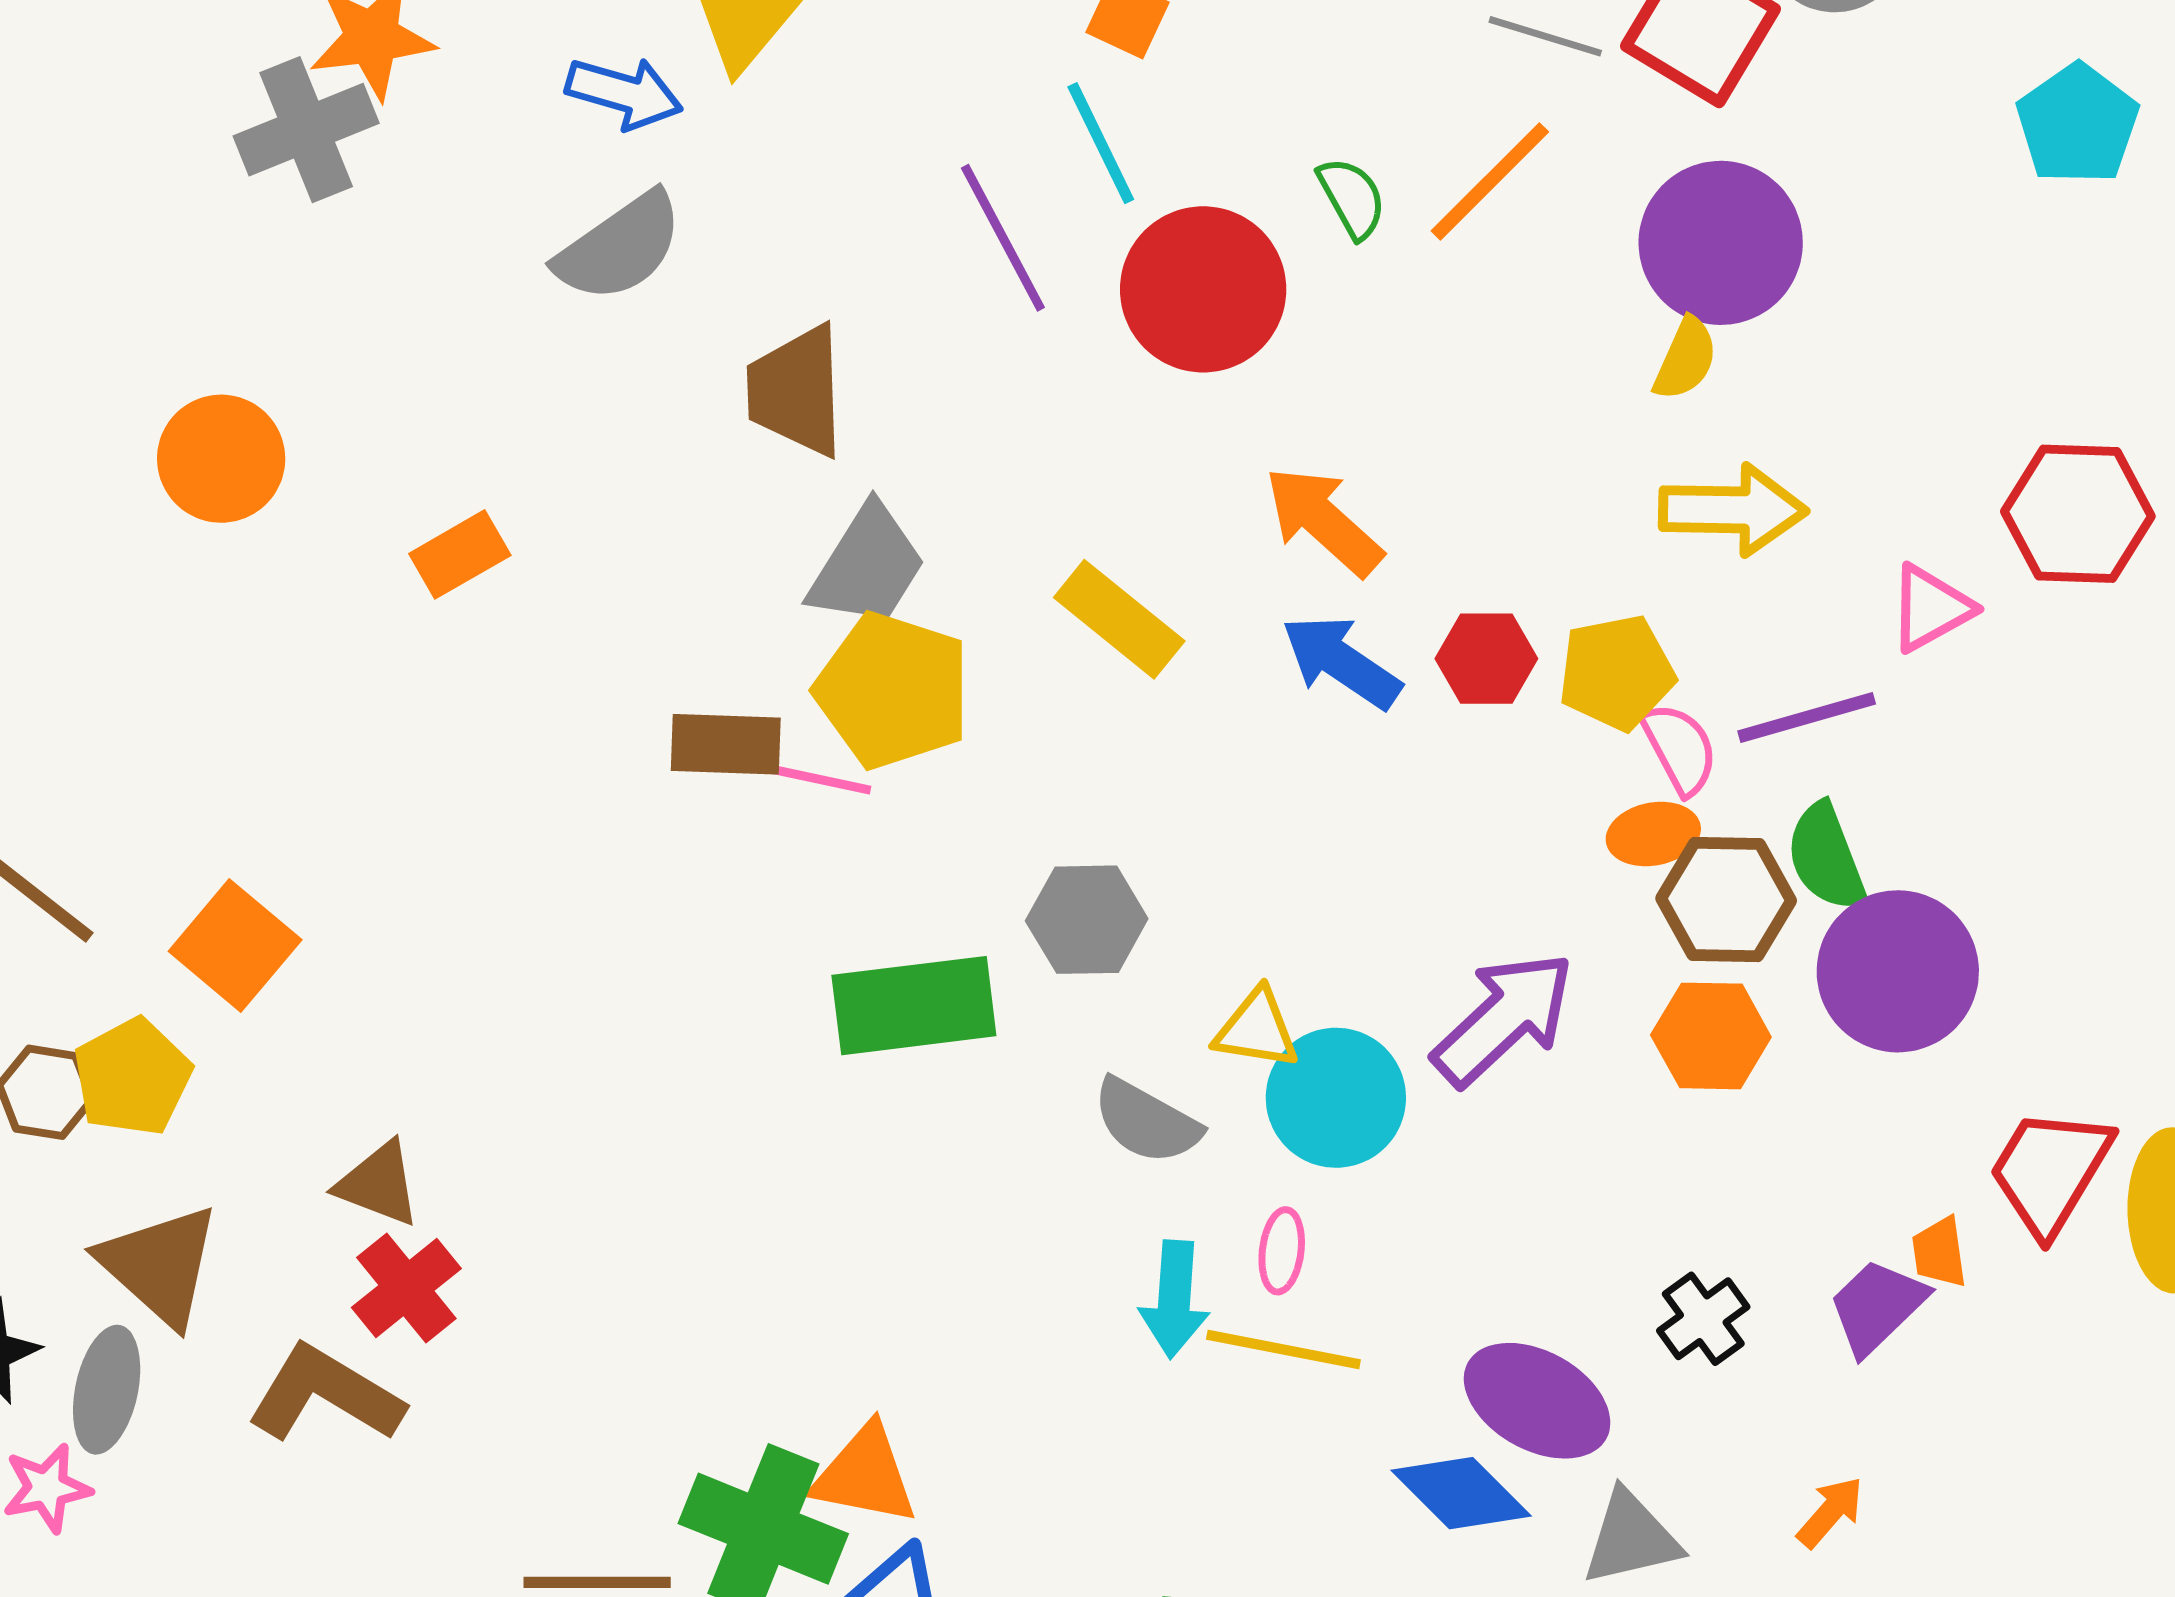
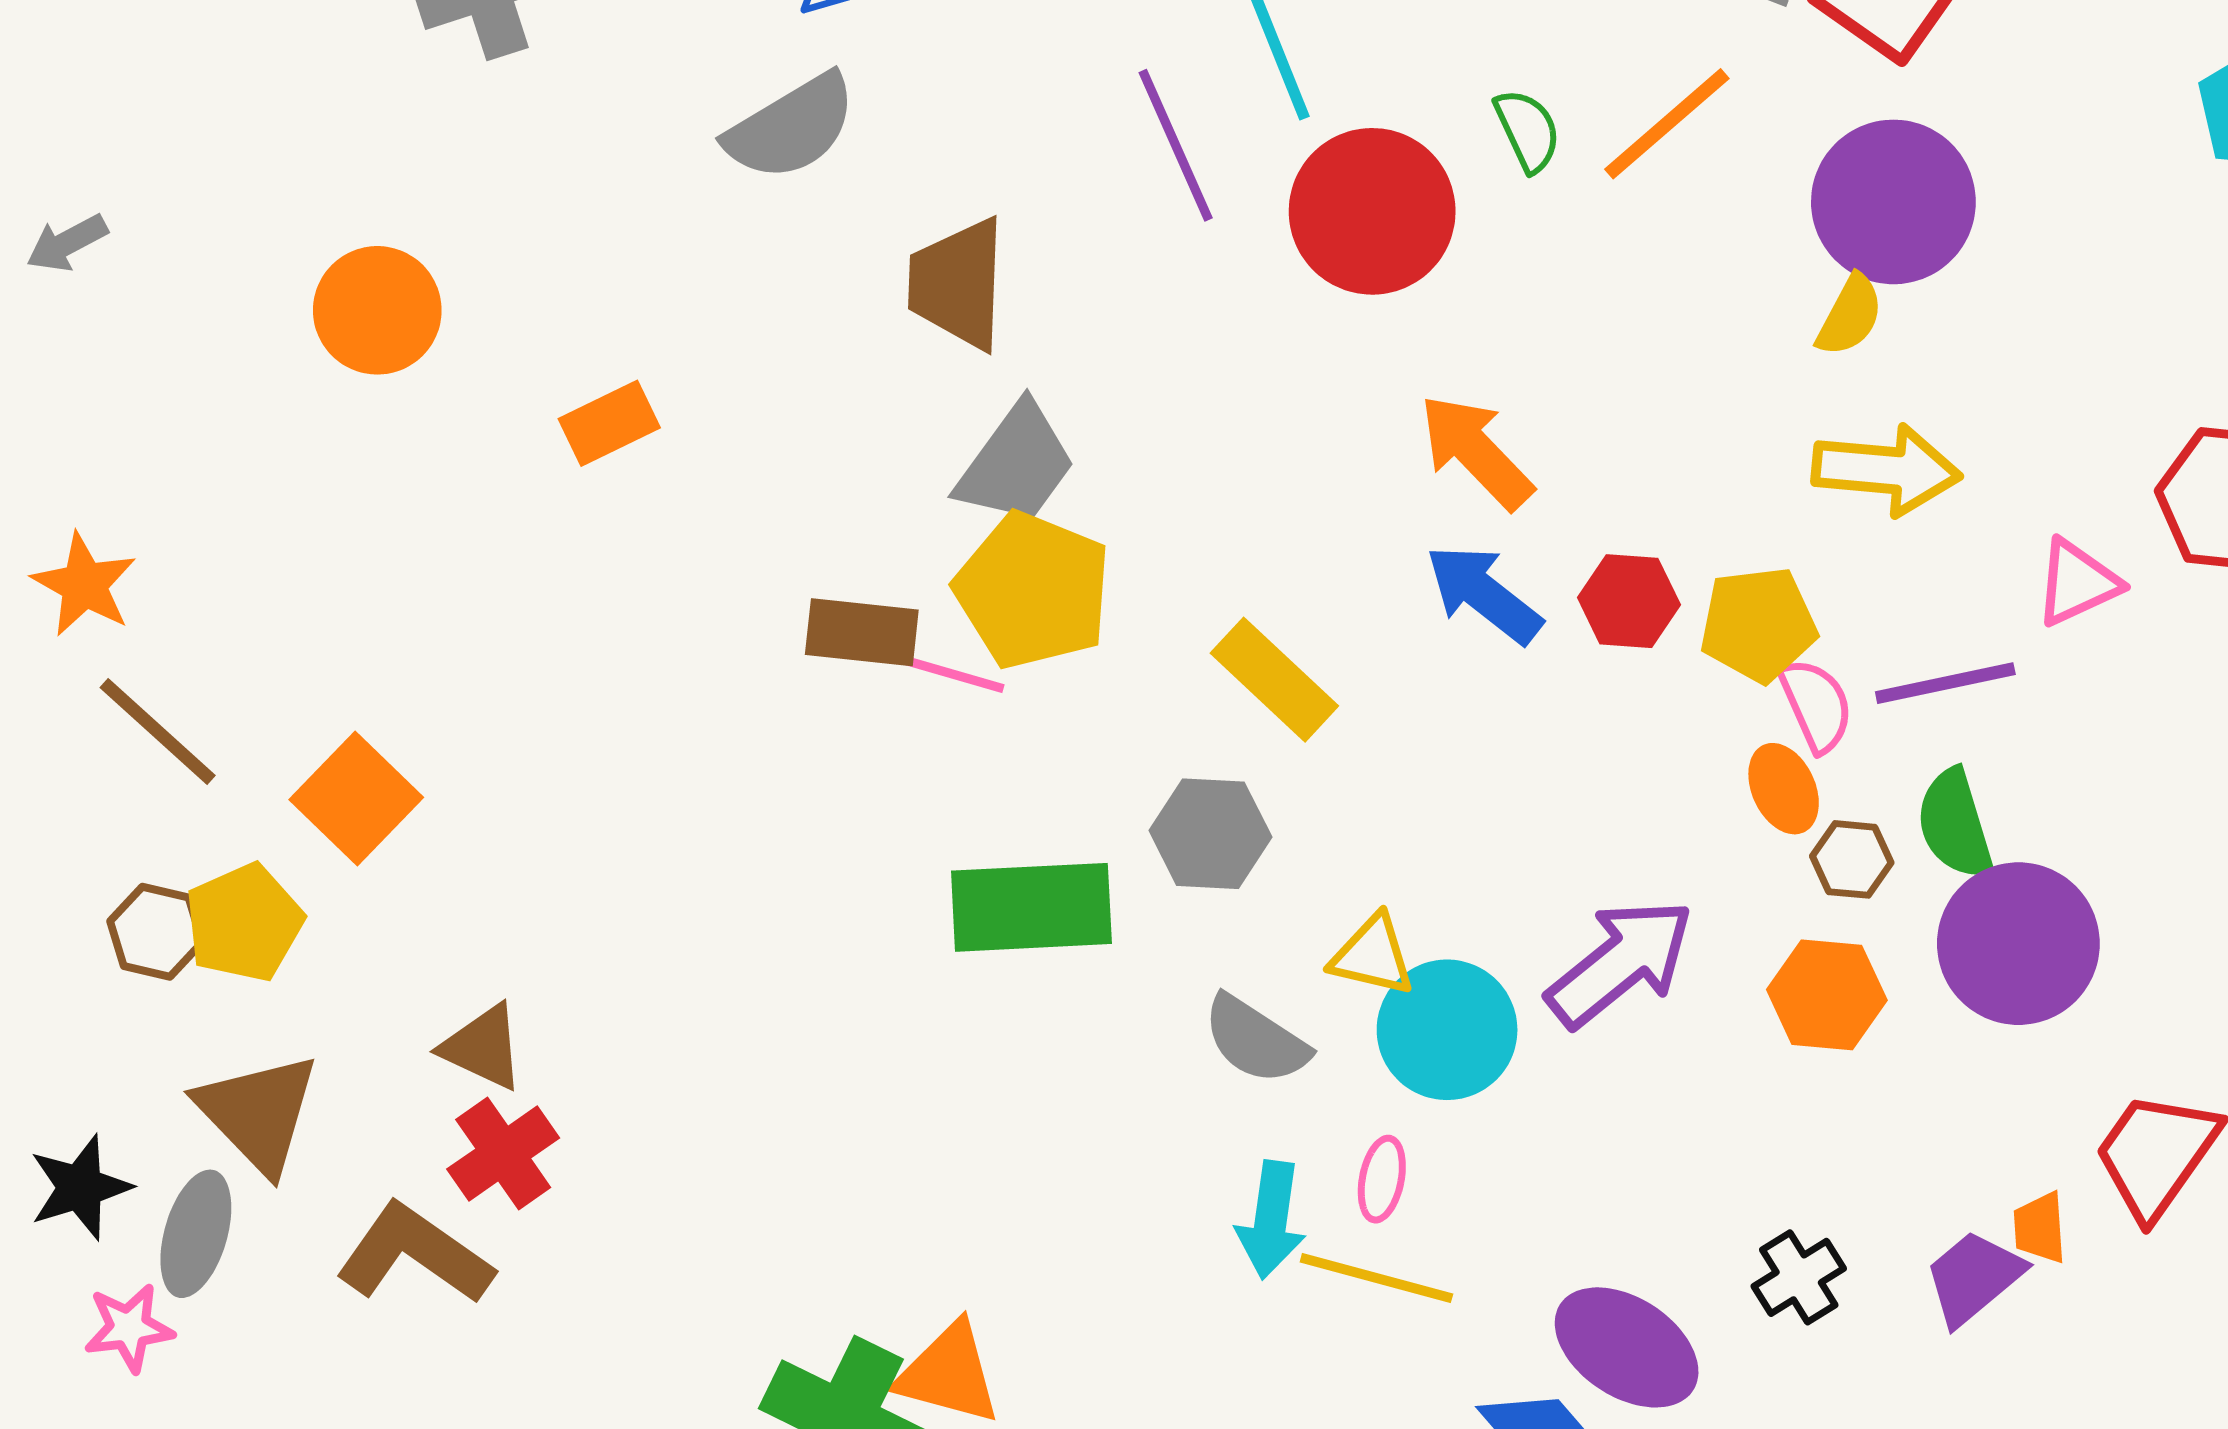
yellow rectangle: (1119, 619) -> (1274, 680), moved
orange ellipse: (1653, 834) -> (1784, 789), turned 72
brown hexagon: (1726, 900) -> (1852, 859), size x0.6

